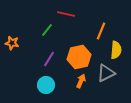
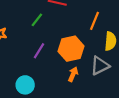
cyan circle: (46, 85) -> (25, 85), moved

